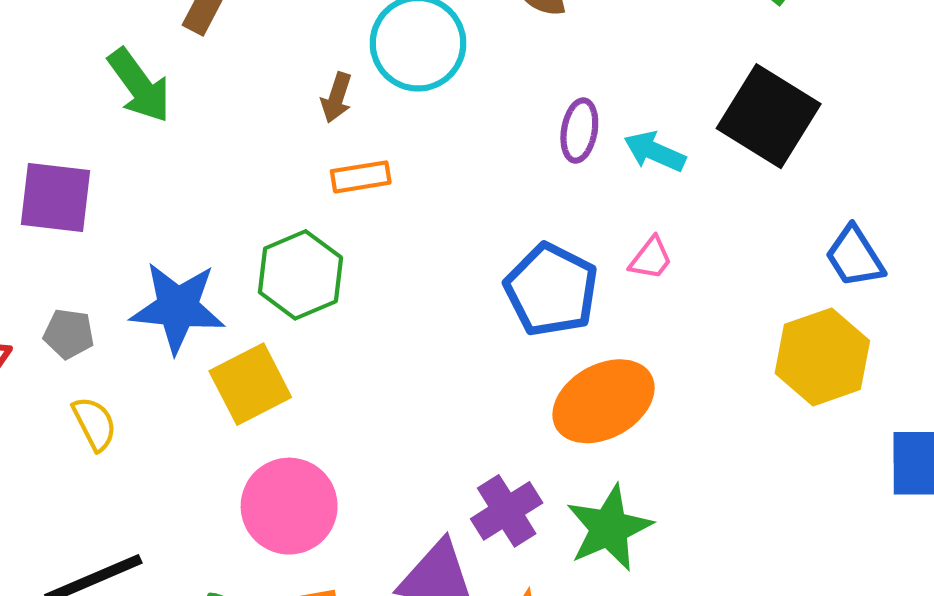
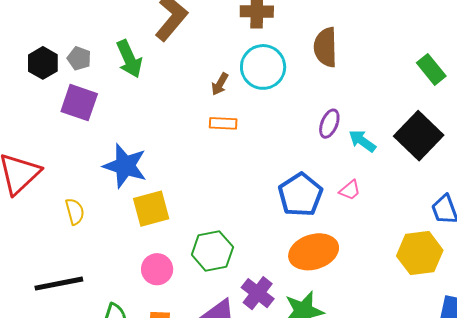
green hexagon: (300, 275) -> (212, 251), moved
gray pentagon: (69, 334) -> (79, 58), moved
pink circle: (289, 506) -> (157, 269), size x0.7
purple cross: (507, 511) -> (258, 293), turned -32

